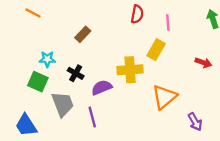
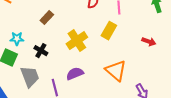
yellow cross: (130, 70) -> (77, 41), moved, turned -30
purple semicircle: (102, 87) -> (75, 74), moved
orange triangle: (164, 97) -> (116, 71), turned -40

